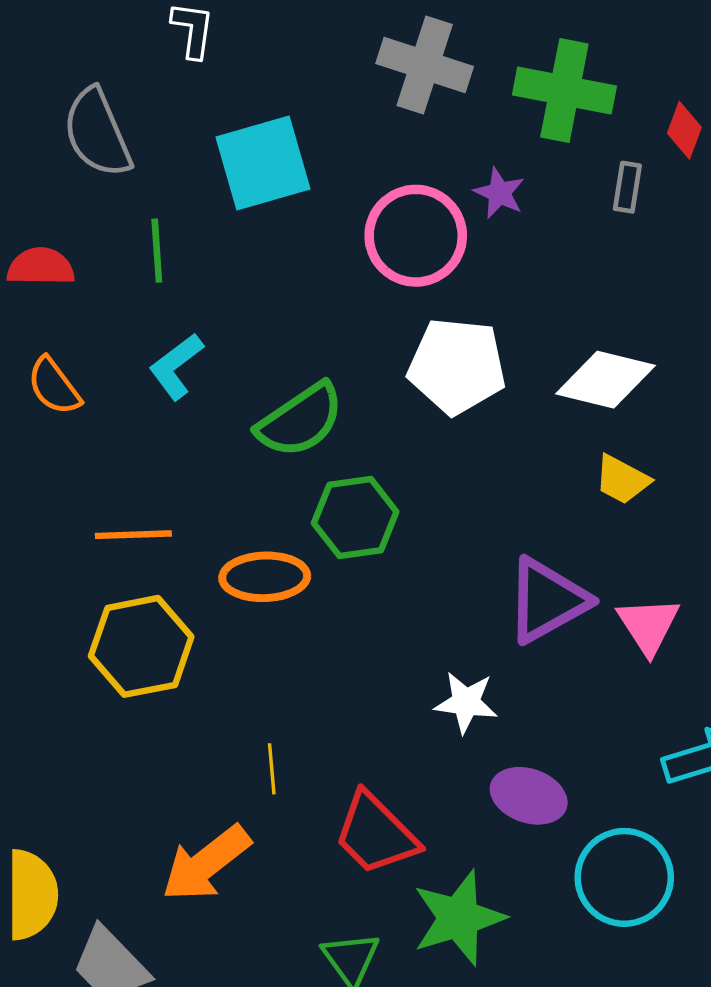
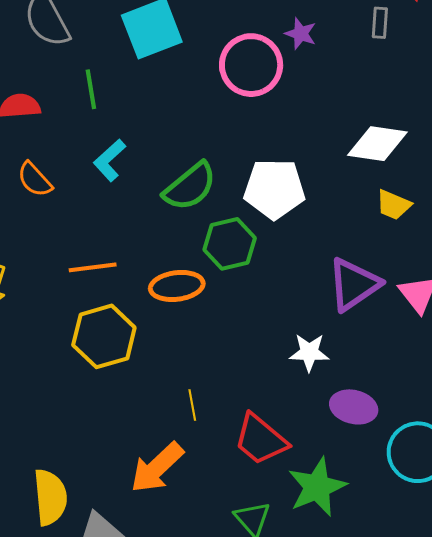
white pentagon: (457, 366) -> (274, 189), moved

